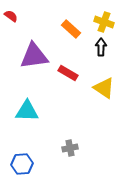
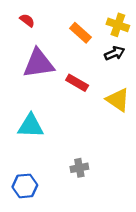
red semicircle: (11, 16) -> (27, 20), moved
black arrow: (101, 47) -> (115, 53), turned 66

